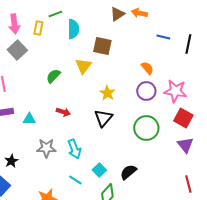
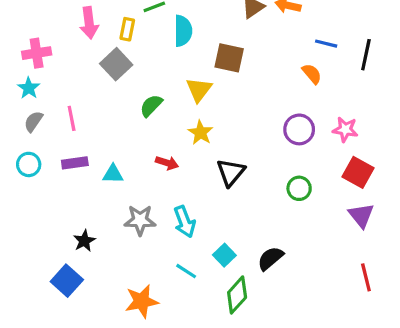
gray square: (17, 50) -> (116, 64), moved
orange semicircle: (147, 68) -> (312, 74), moved
pink star: (175, 91) -> (345, 129), size x0.7
yellow star: (107, 93) -> (200, 133), moved
green circle: (146, 128) -> (299, 188), size x0.6

